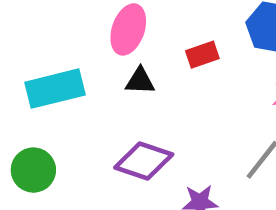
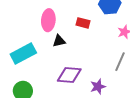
red rectangle: (202, 55) -> (83, 23), turned 48

